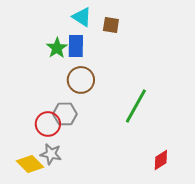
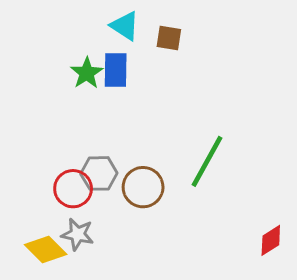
brown circle: (81, 80) -> (143, 187), moved
red diamond: (161, 160) -> (271, 240), moved

